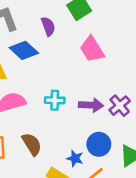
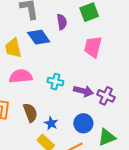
pink trapezoid: (92, 49) -> (93, 47), turned 35
purple cross: (120, 106) -> (106, 96), turned -36
blue star: (75, 158) -> (51, 123), moved

